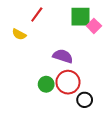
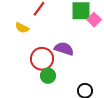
red circle: (68, 82) -> (42, 59), moved

